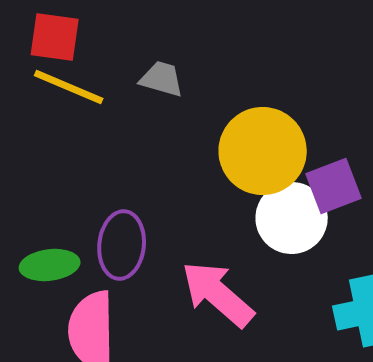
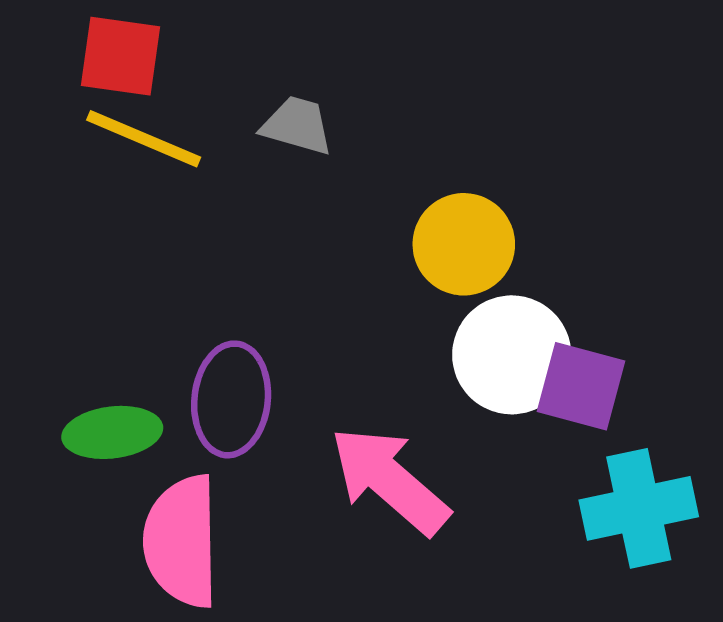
yellow circle: (263, 151) -> (464, 244), size x0.7
purple square: (334, 186) -> (581, 386), moved, turned 36

